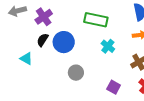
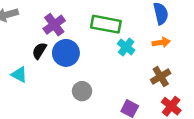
purple cross: (44, 17) -> (54, 25), moved
cyan cross: (108, 46) -> (126, 47), moved

